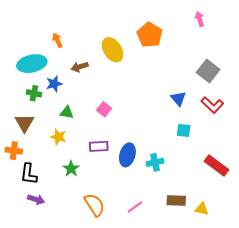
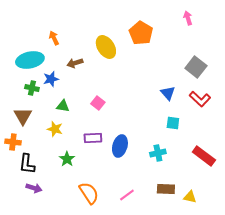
cyan cross: (155, 162) -> (158, 153), moved

